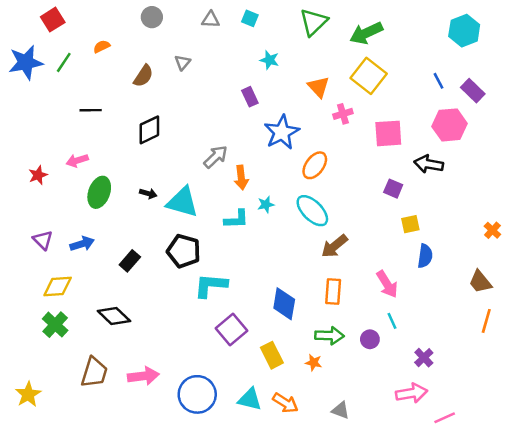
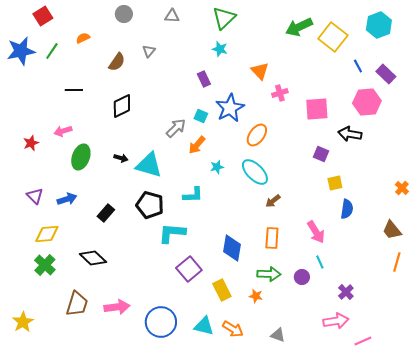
cyan square: (250, 18) -> (201, 116), moved
green triangle: (314, 22) -> (224, 18), moved
yellow square: (369, 76) -> (333, 37), moved
orange arrow: (241, 178) -> (197, 145), turned 48
cyan L-shape: (236, 219) -> (193, 195), moved
brown arrow: (334, 246) -> (273, 201), size x0.7

